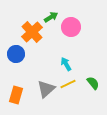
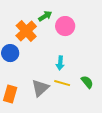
cyan arrow: (66, 64) -> (60, 63), turned -144
yellow line: (68, 84) -> (62, 83), turned 42

